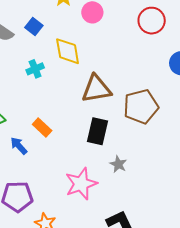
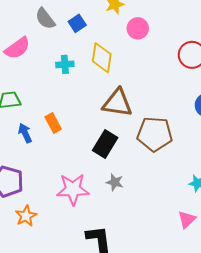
gray star: (118, 164) -> (115, 182), turned -30

